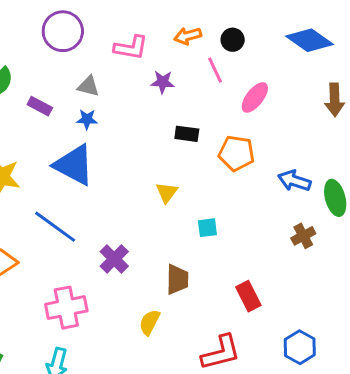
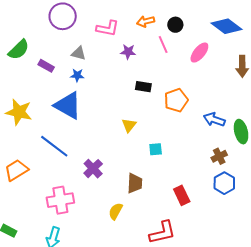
pink ellipse: (255, 97) -> (199, 53), moved
orange pentagon: (236, 153) -> (176, 100), turned -30
blue hexagon: (300, 347) -> (224, 183), moved

